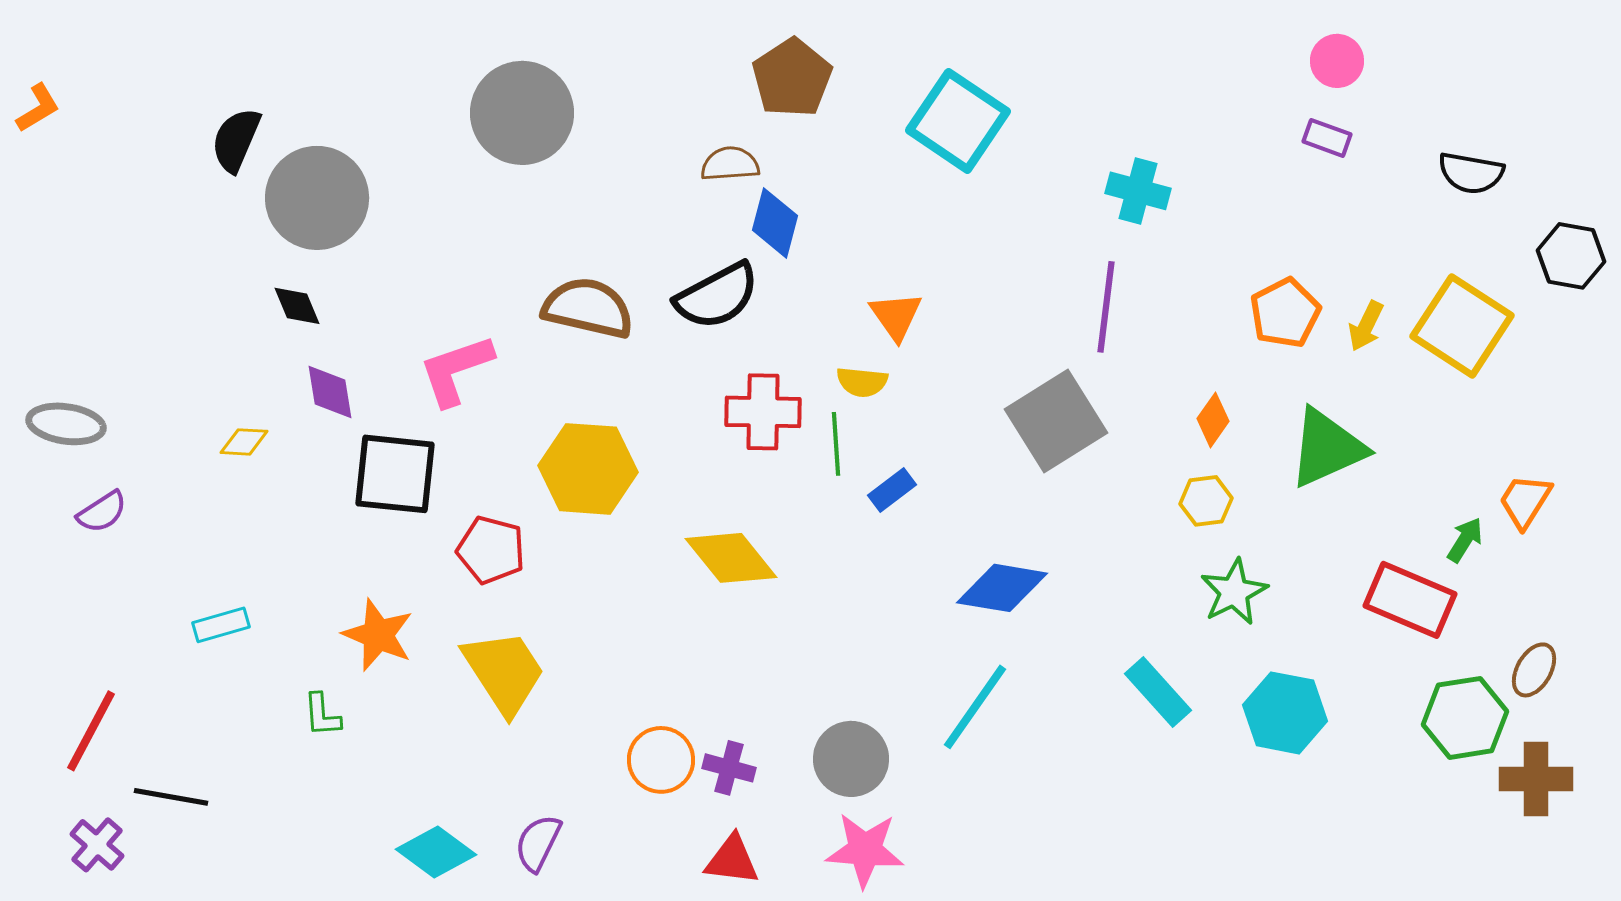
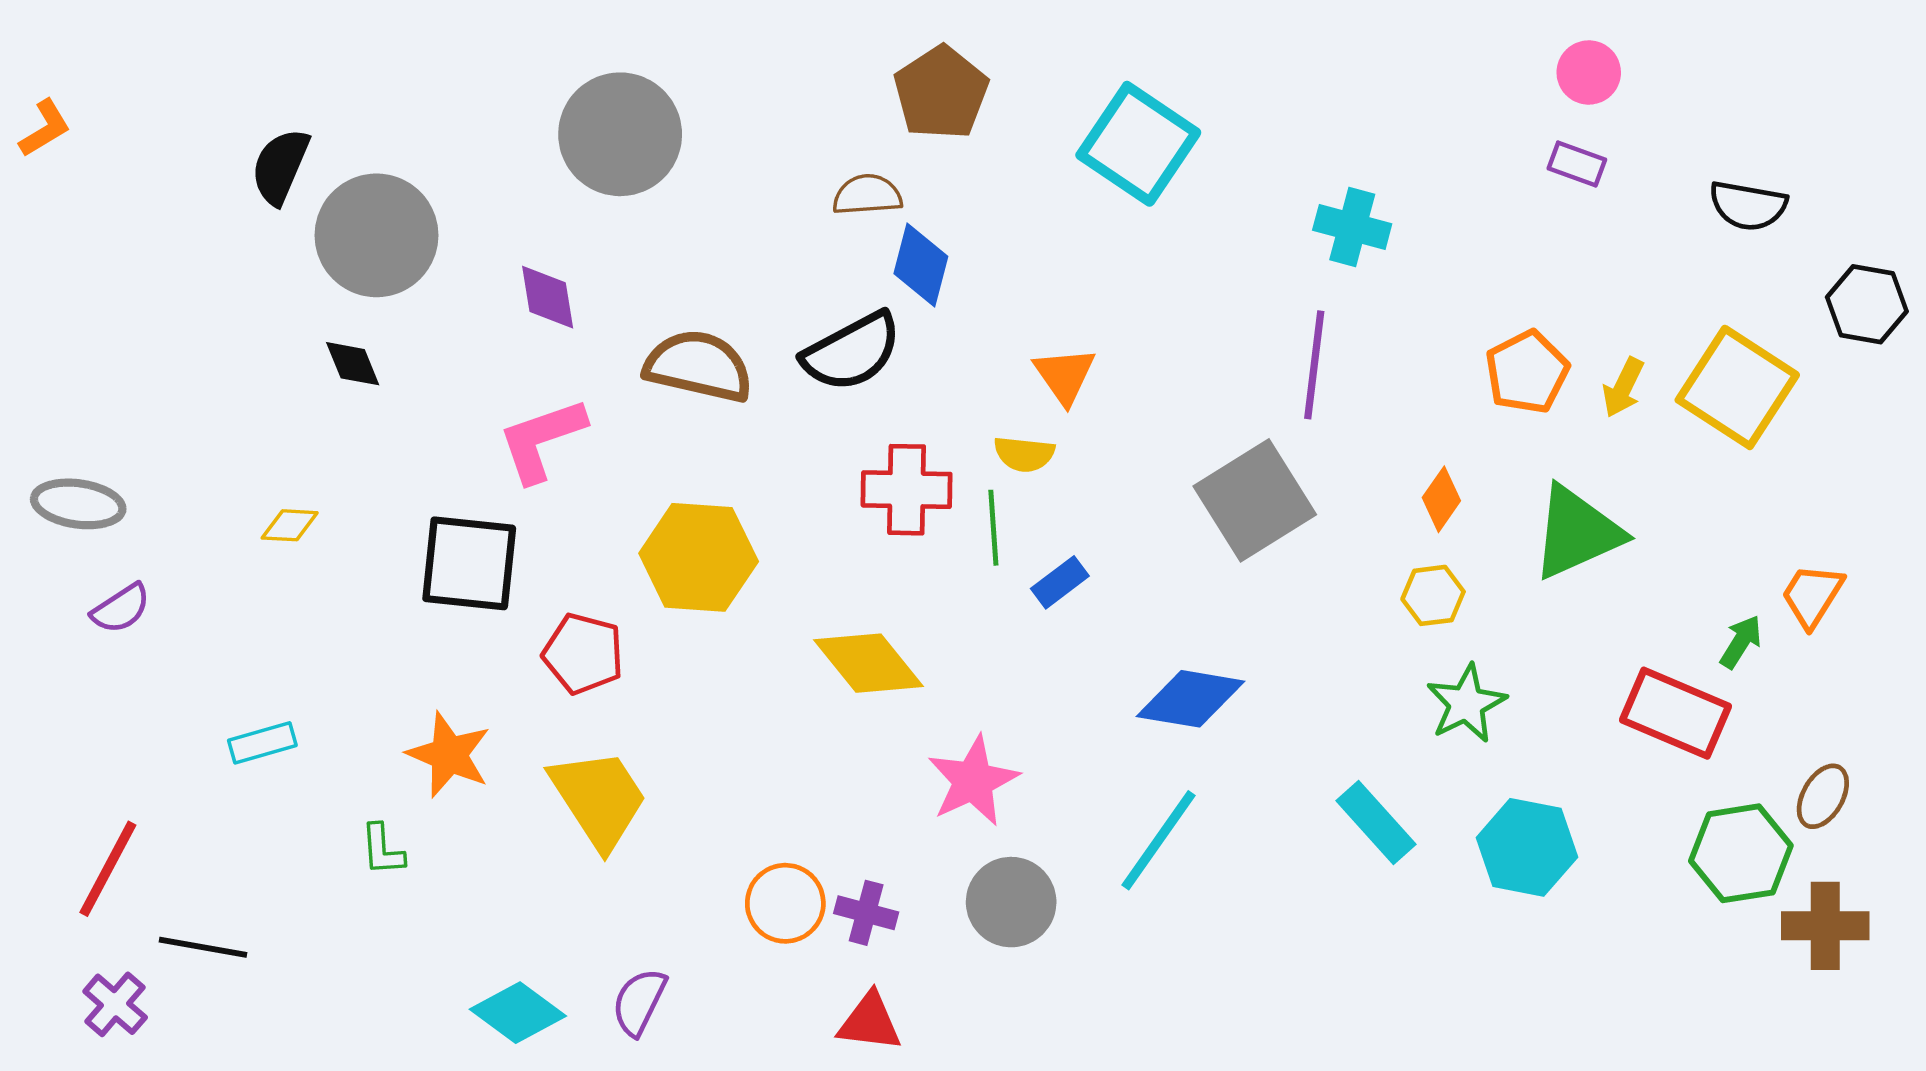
purple diamond: (330, 392) -> (548, 297), moved
pink star: (865, 850) -> (973, 781), moved, turned -30

